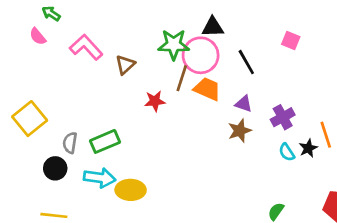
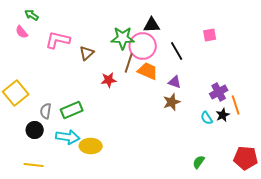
pink square: (291, 40) -> (210, 35), turned -32
pink L-shape: (86, 47) -> (58, 40), turned -35
purple cross: (283, 117) -> (219, 92), moved

